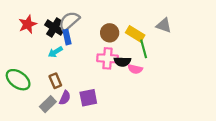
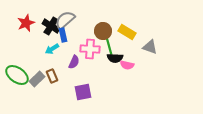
gray triangle: (164, 25) -> (150, 47), moved
green line: (144, 49) -> (109, 46), moved
pink cross: (107, 58) -> (90, 49), moved
purple semicircle: (65, 98) -> (74, 62), moved
gray rectangle: (48, 104) -> (37, 79), moved

